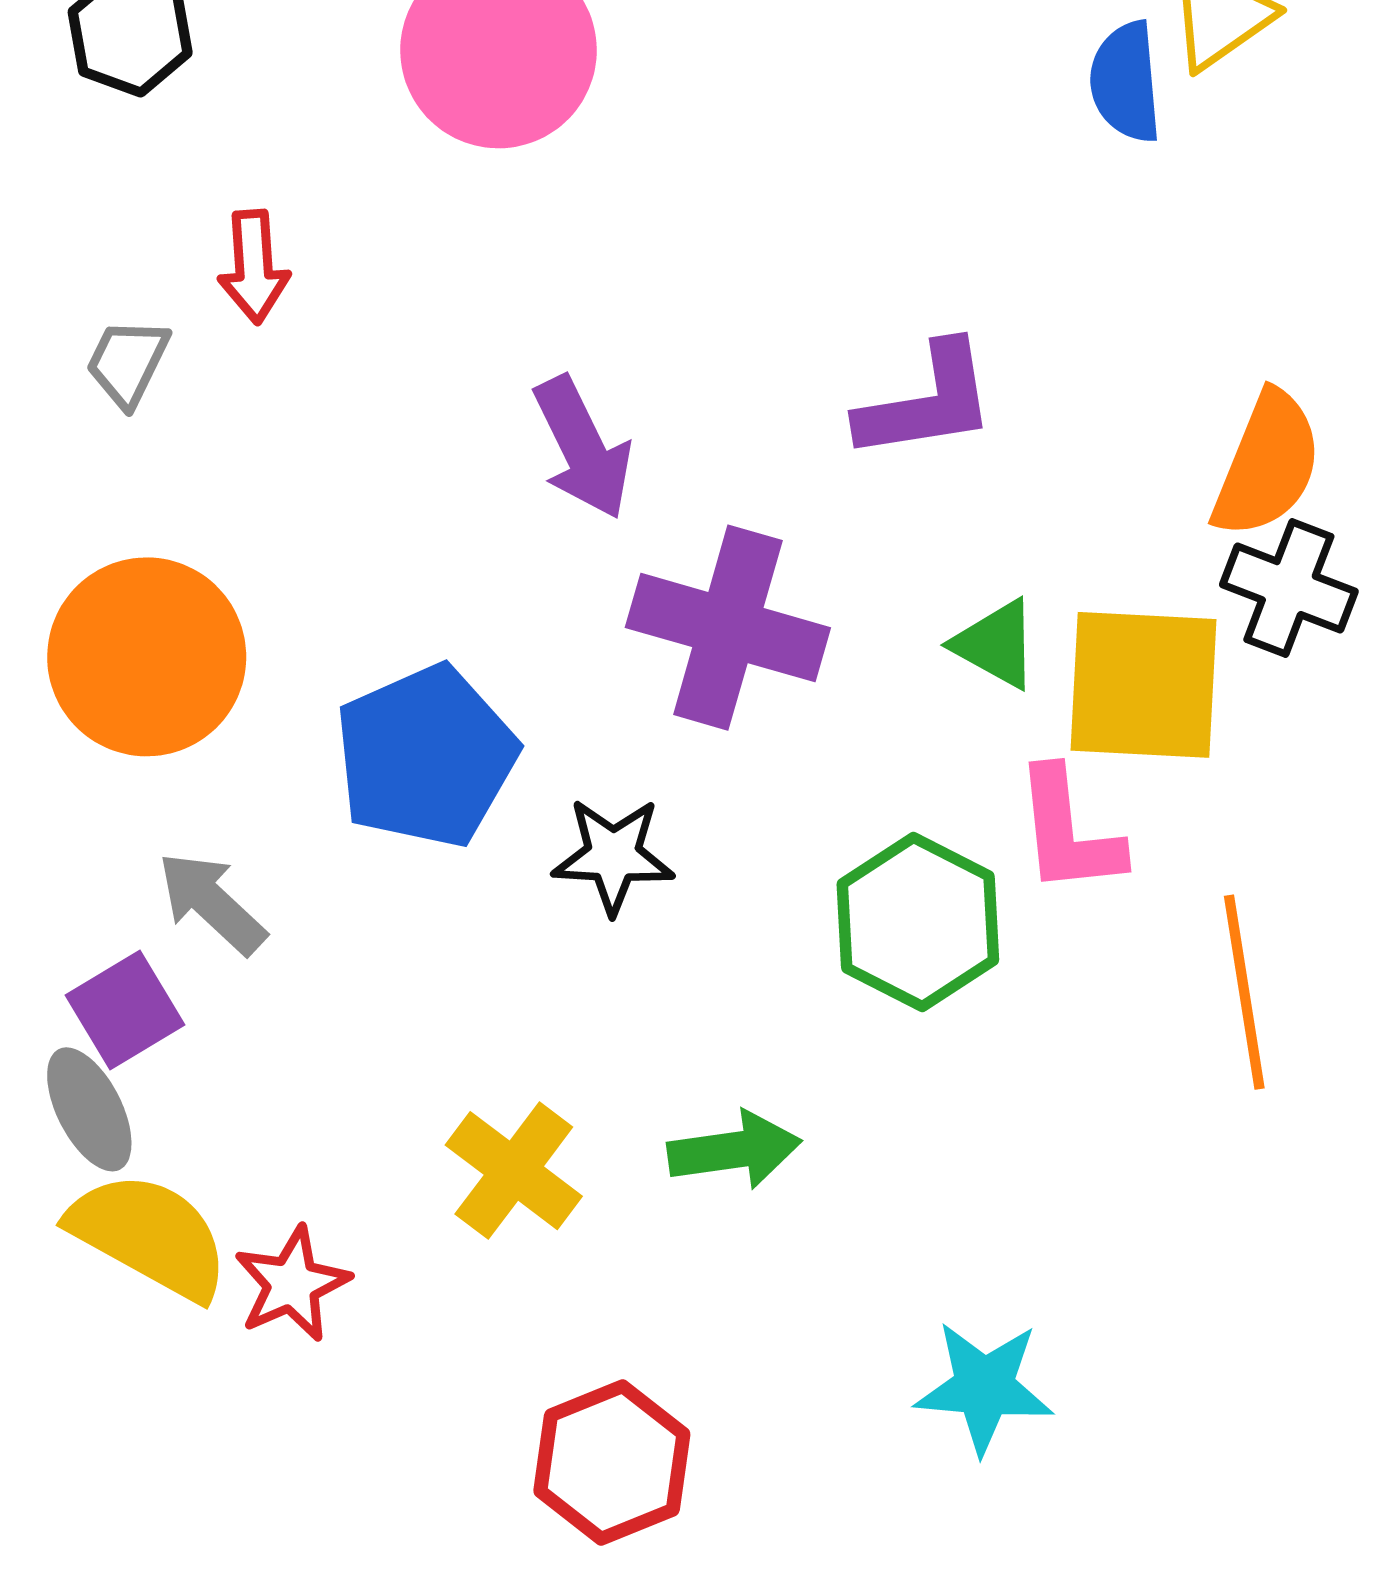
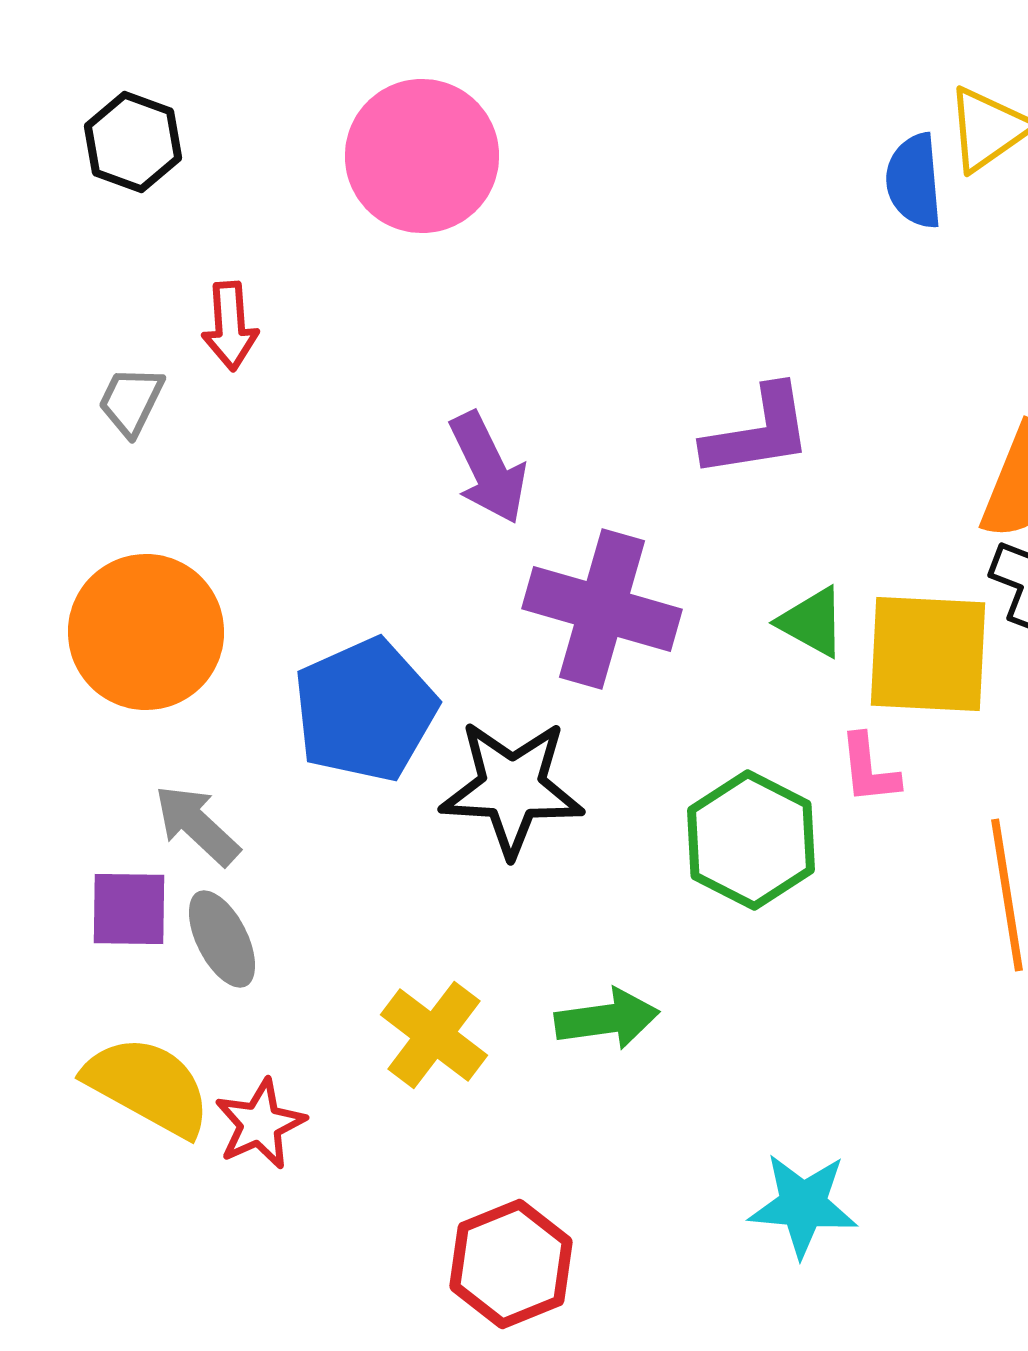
pink L-shape: (1068, 832) -> (869, 769), size x0.7
black star: (613, 856) -> (512, 788), size x1.5
purple square: (125, 1010) -> (129, 909), turned 32
gray ellipse: (89, 1109) -> (222, 939), moved

